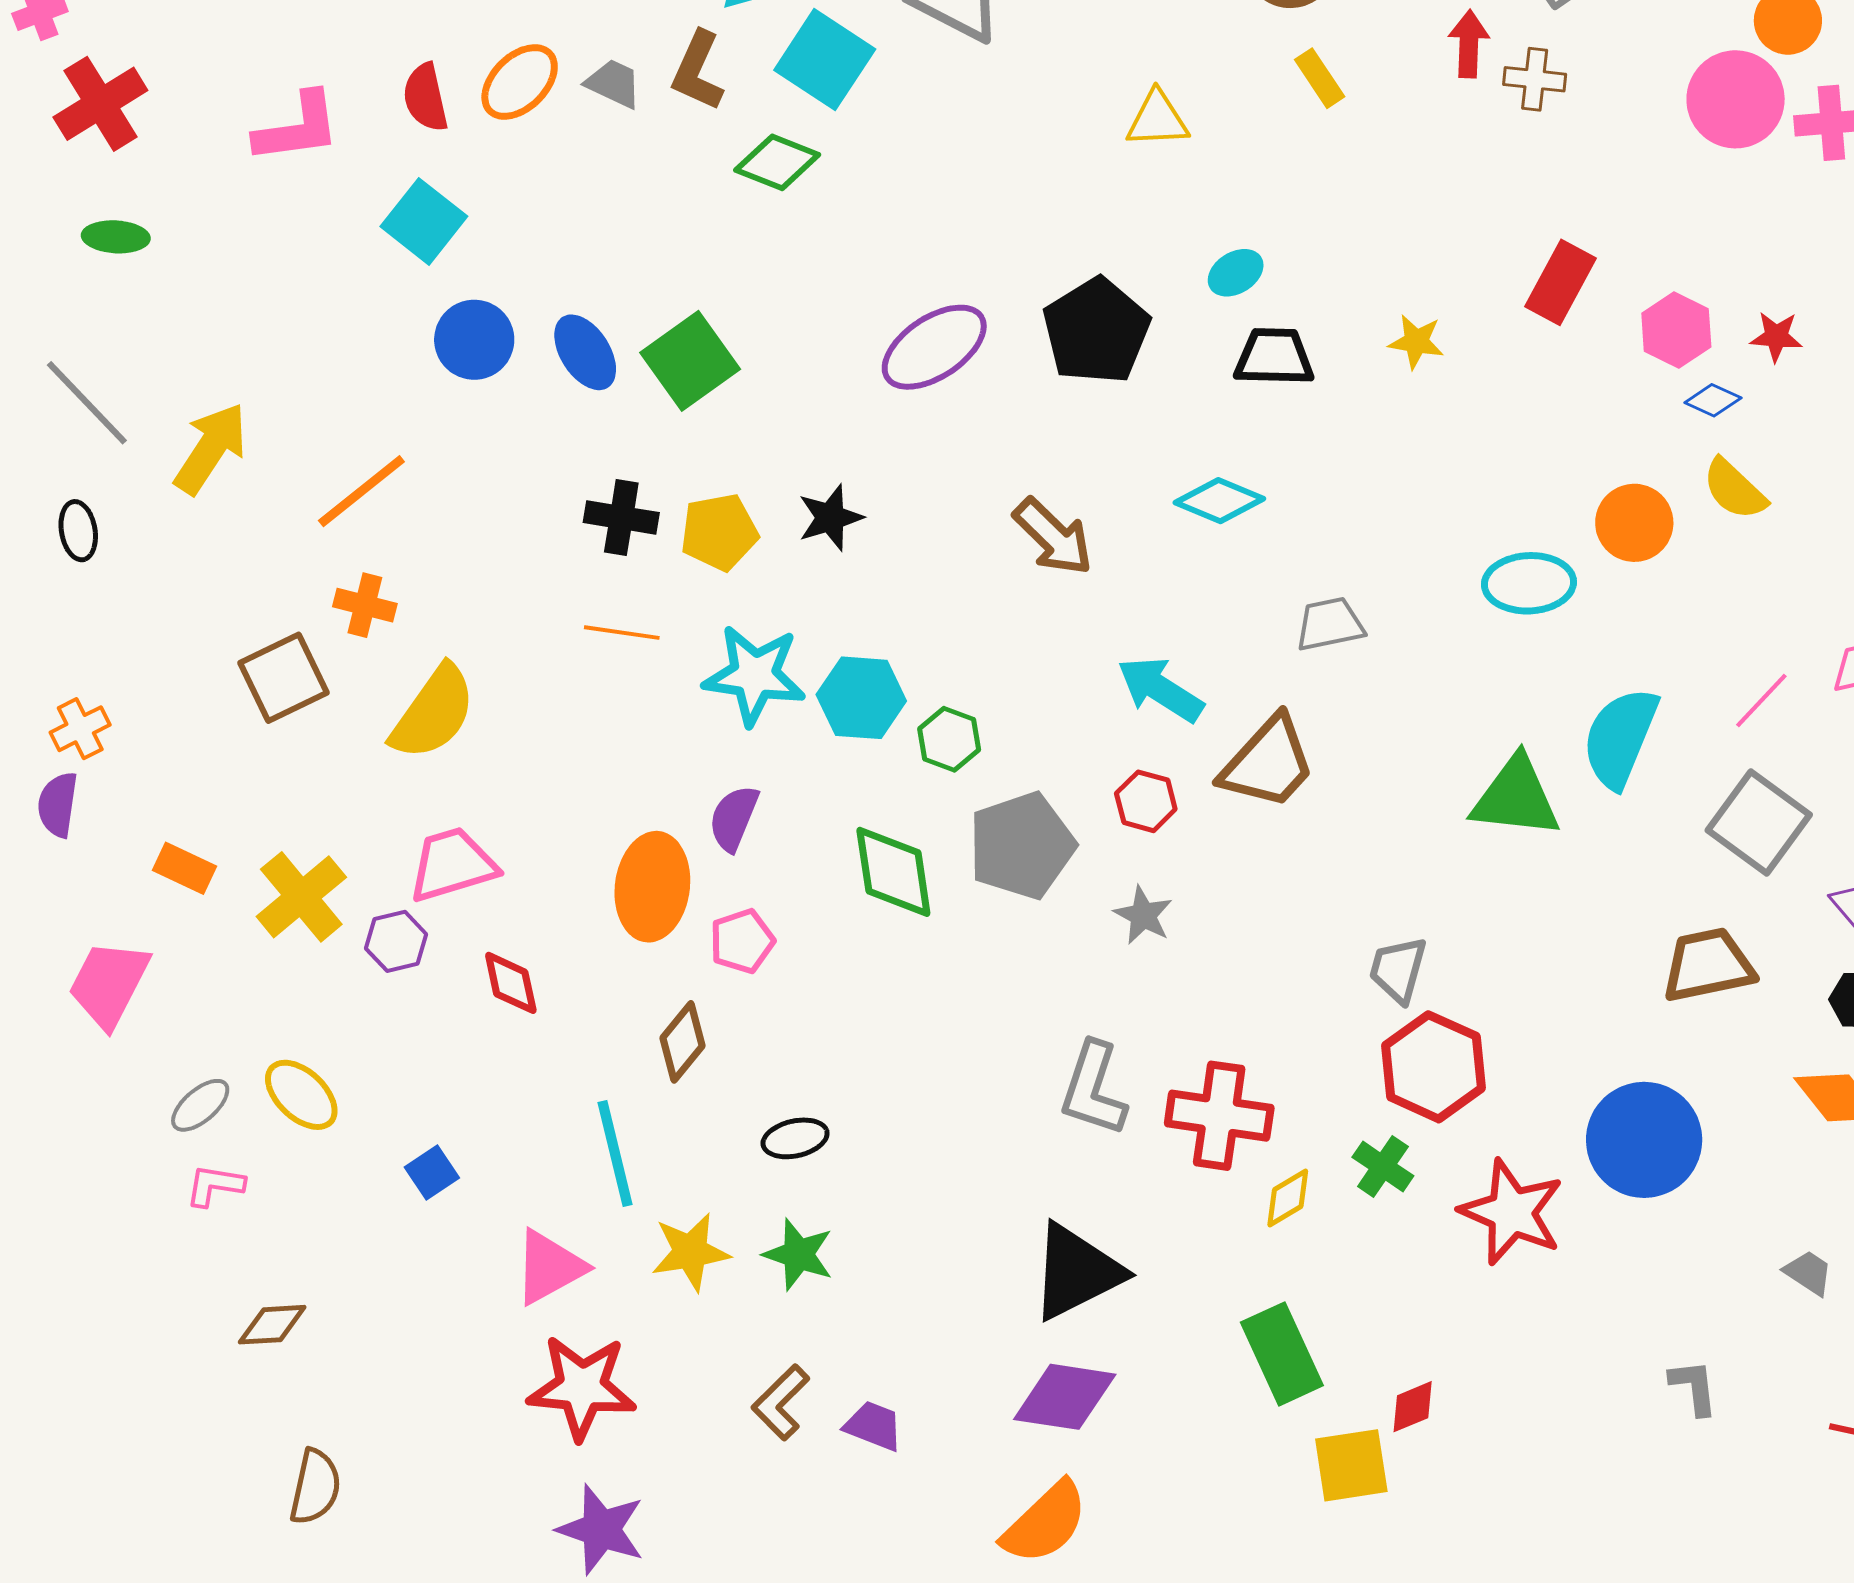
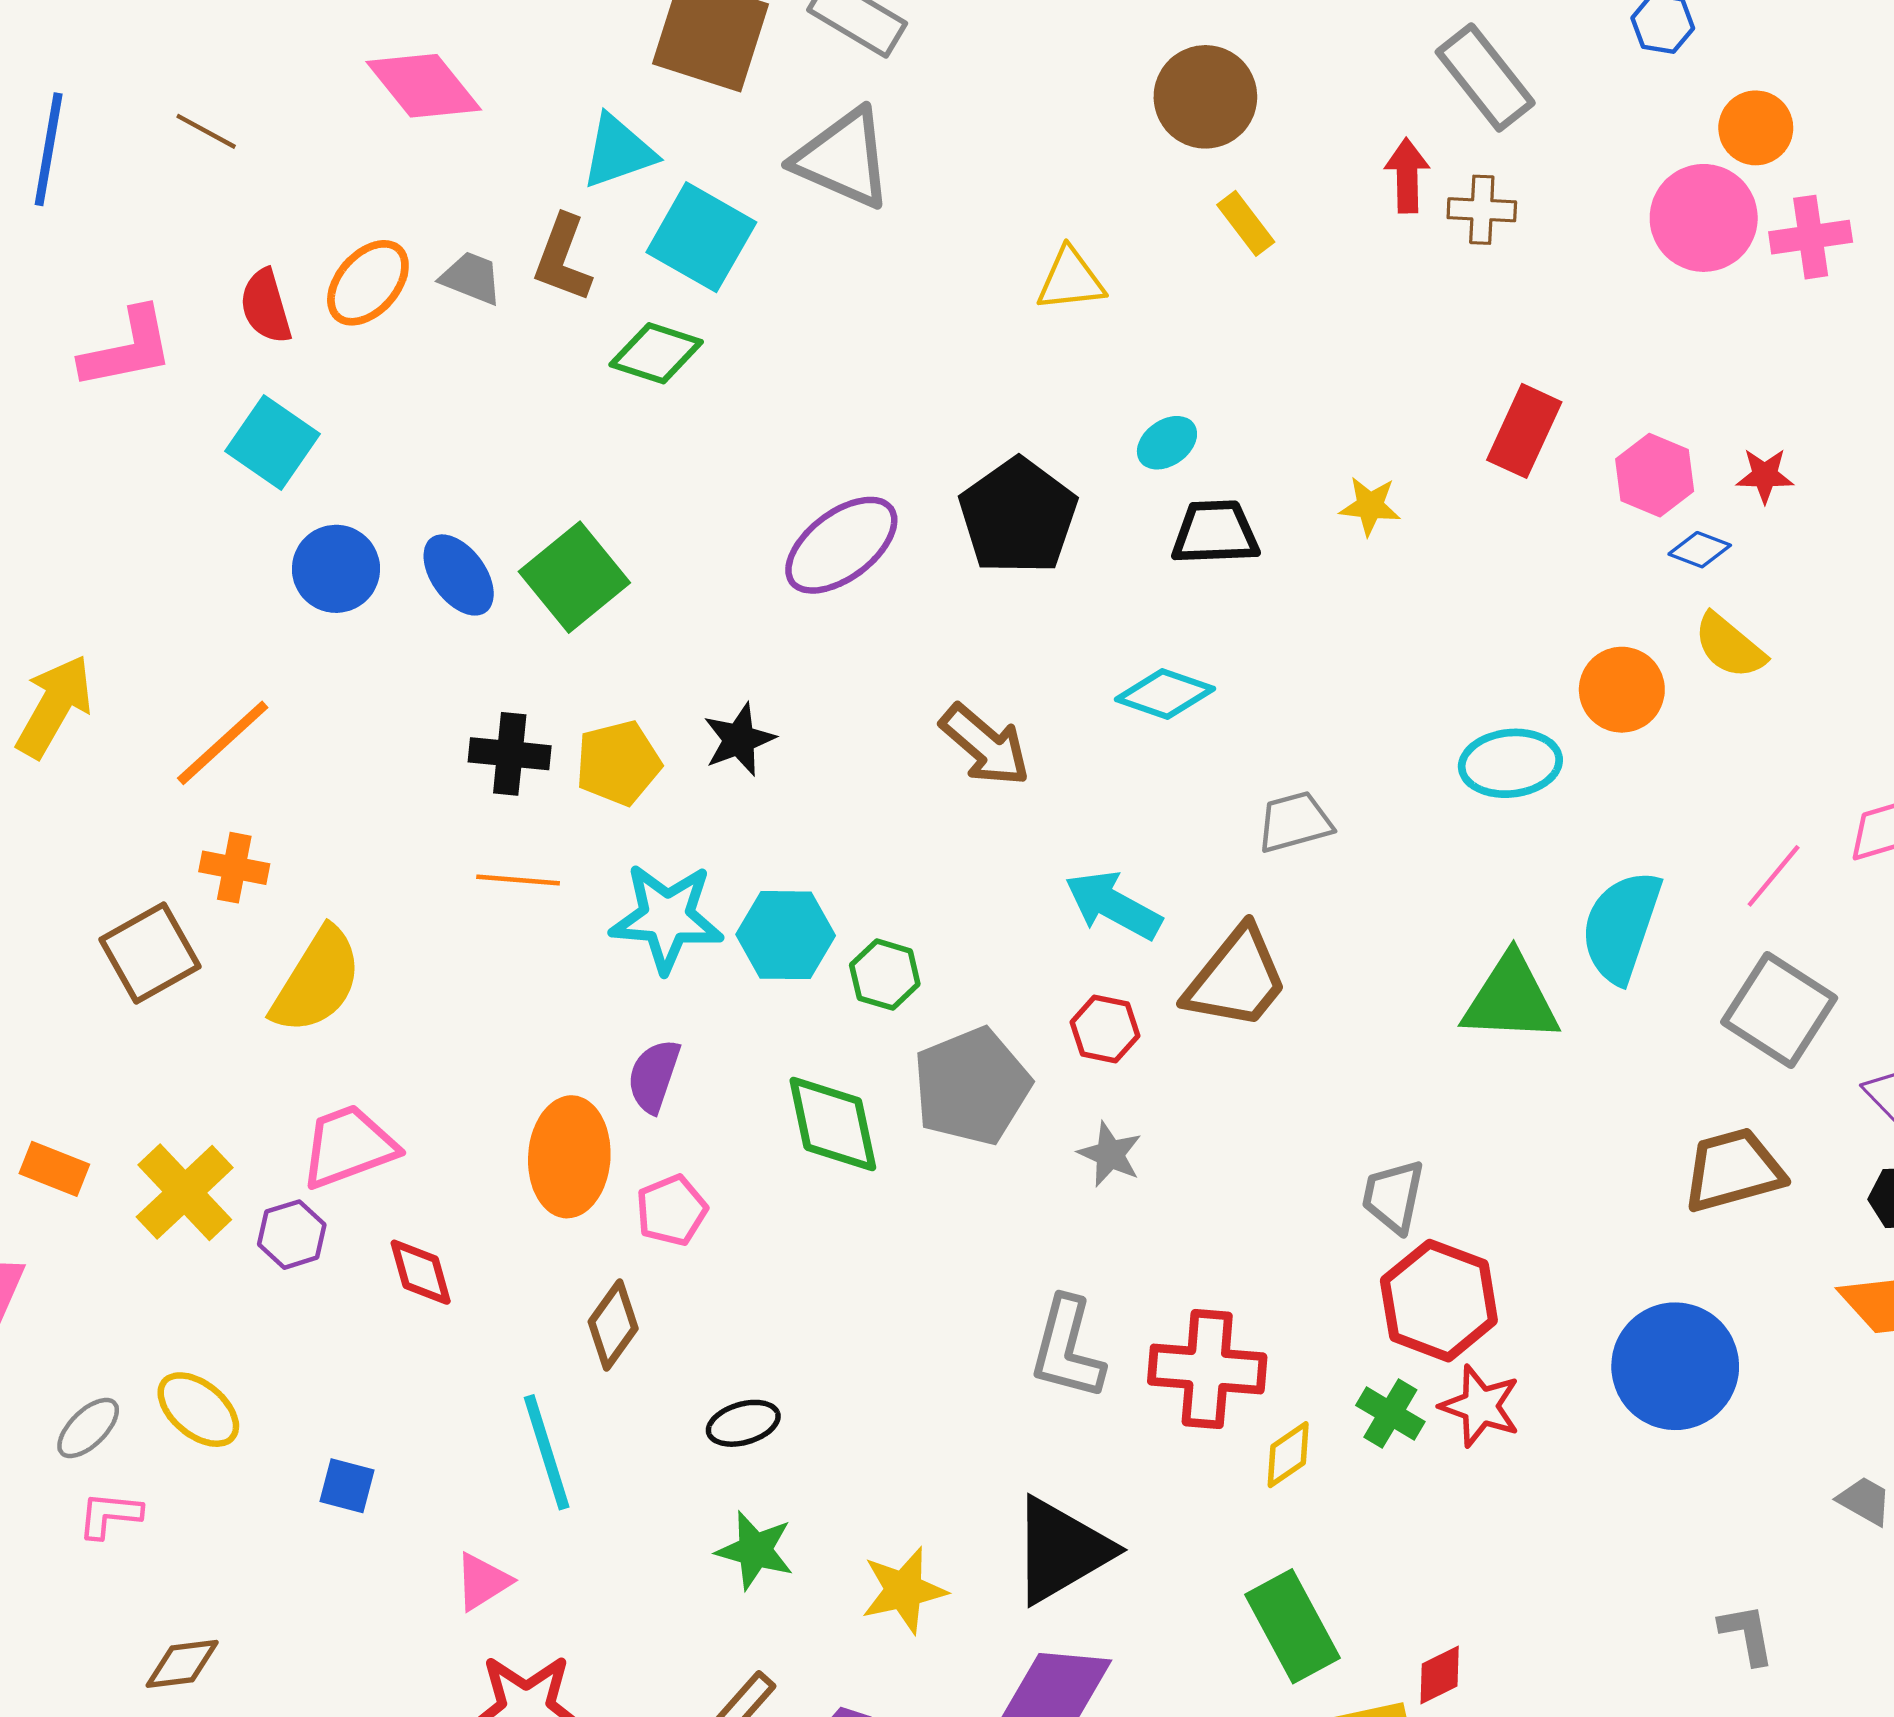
blue square: (432, 1173) -> (347, 1486), turned -38
red star: (1512, 1212) -> (1480, 1406), moved, size x0.7
yellow star: (690, 1252) -> (904, 1590), moved
pink triangle: (549, 1267) -> (483, 1582), size x0.7

